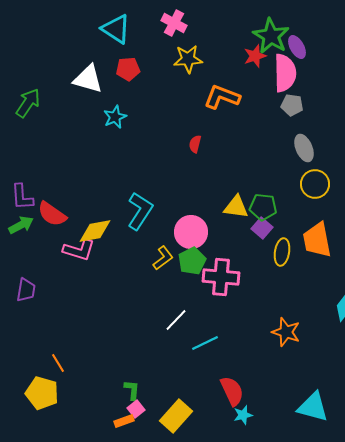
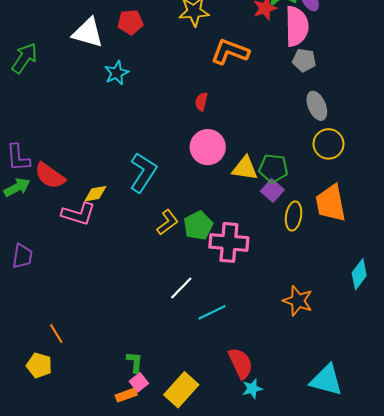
yellow diamond: (95, 231) -> (95, 194), size x0.7
pink circle: (191, 232) -> (208, 147), moved
yellow pentagon: (42, 393) -> (39, 365), size x0.7

